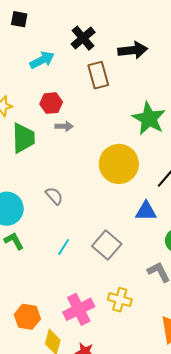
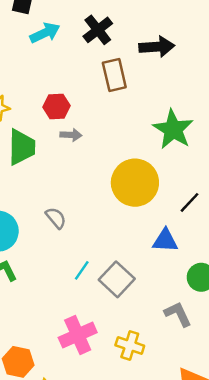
cyan arrow: (42, 60) -> (45, 33), moved
cyan line: (64, 247) -> (82, 270), moved
pink cross: (79, 309) -> (78, 335), moved

